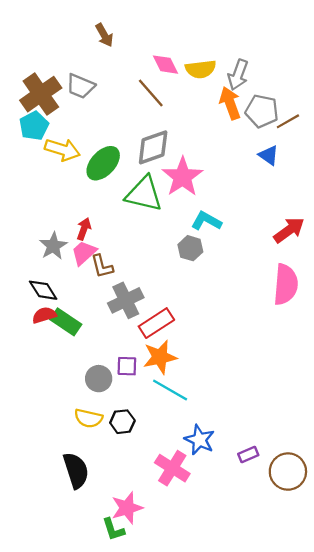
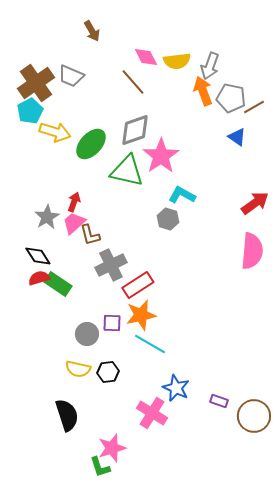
purple rectangle: (248, 455) -> (219, 401), turned 42

